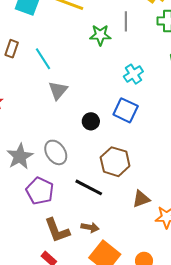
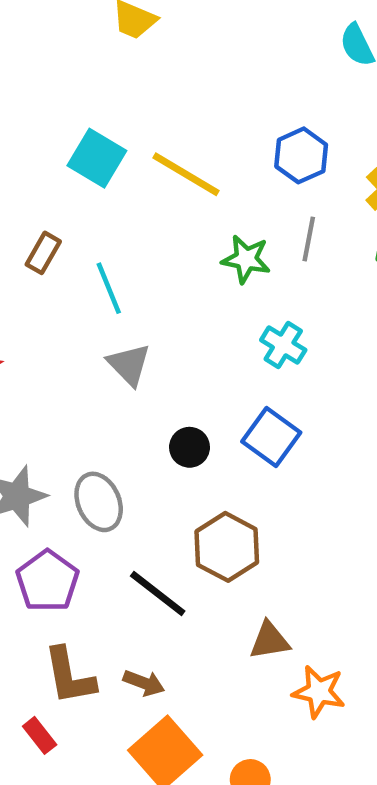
cyan cross: (133, 74) -> (283, 345), moved, turned -36
gray triangle: (58, 90) -> (129, 365), turned -35

